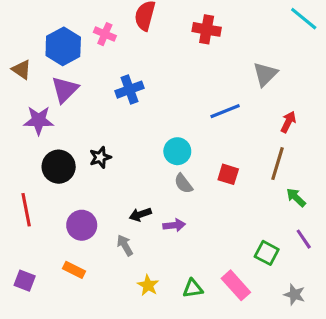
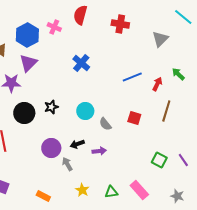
gray triangle: (265, 74) -> (160, 39), moved
blue cross: (130, 90) -> (81, 63), moved, turned -30
red arrow: (288, 122) -> (157, 84), moved
cyan circle: (177, 151) -> (85, 111), moved
green arrow: (296, 197) -> (178, 74), moved
purple circle: (82, 225) -> (51, 148), moved
green square: (267, 253) -> (159, 160), moved
orange rectangle: (74, 270) -> (43, 196), moved

